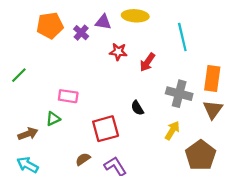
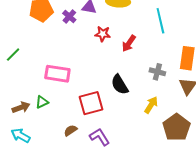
gray cross: (179, 94) -> (157, 72), size x0.7
pink rectangle: (68, 96) -> (57, 74), size x1.4
black semicircle: (137, 108) -> (120, 85), size x1.5
green triangle: (53, 119) -> (42, 102), moved

